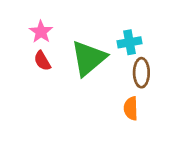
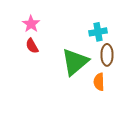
green triangle: (89, 58) -> (75, 62), moved

